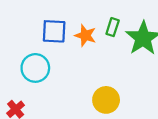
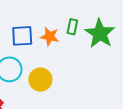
yellow circle: (106, 100) -> (40, 80), moved

